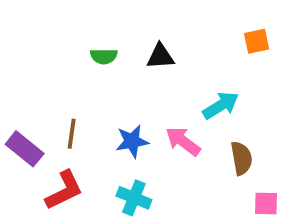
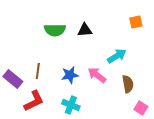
green semicircle: (104, 56) -> (55, 30), size x1.5
pink square: (266, 203) -> (141, 108), turned 32

